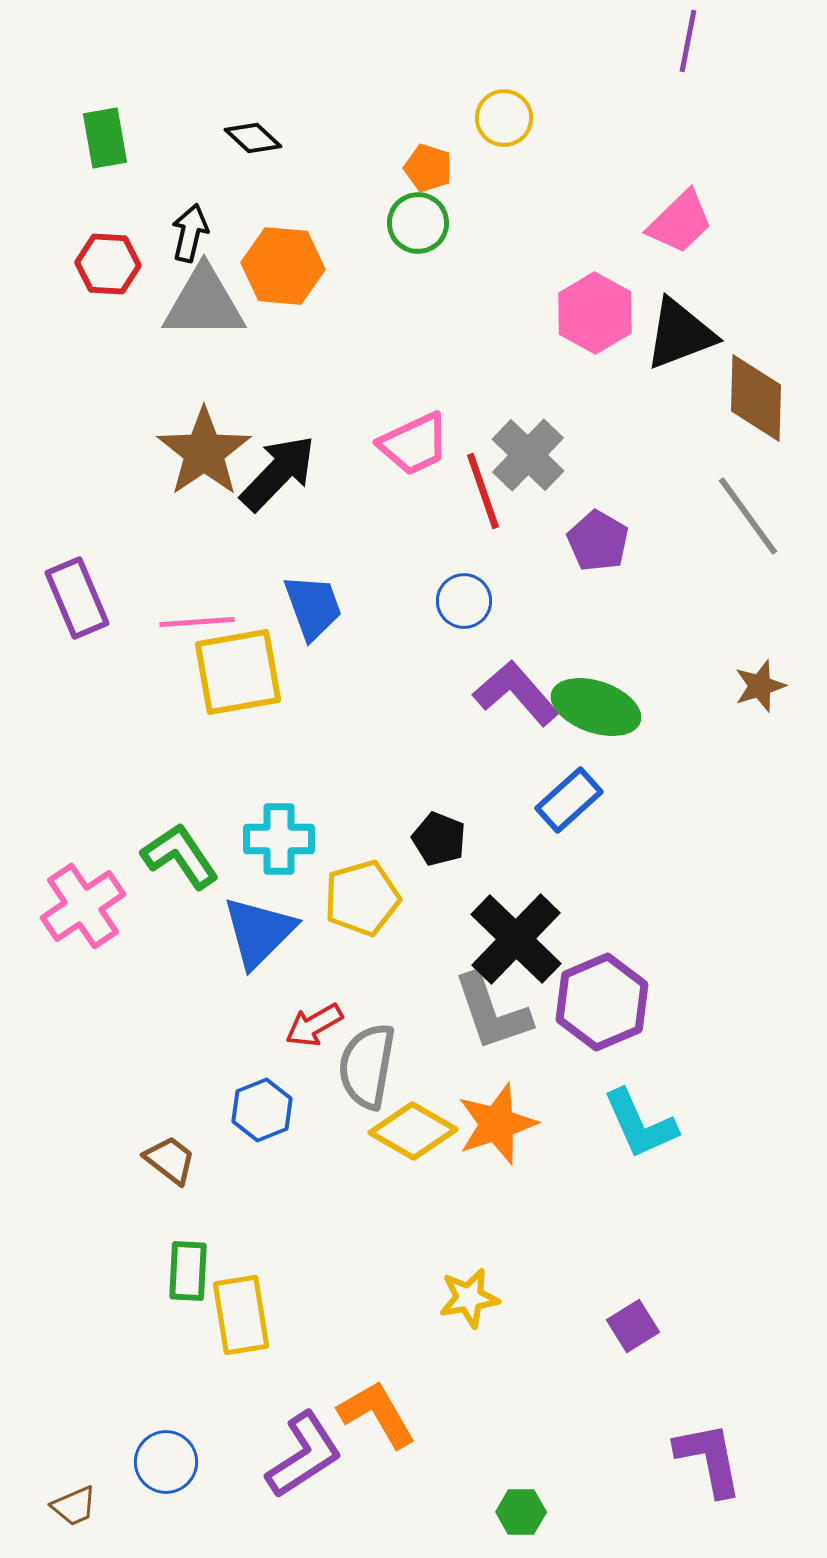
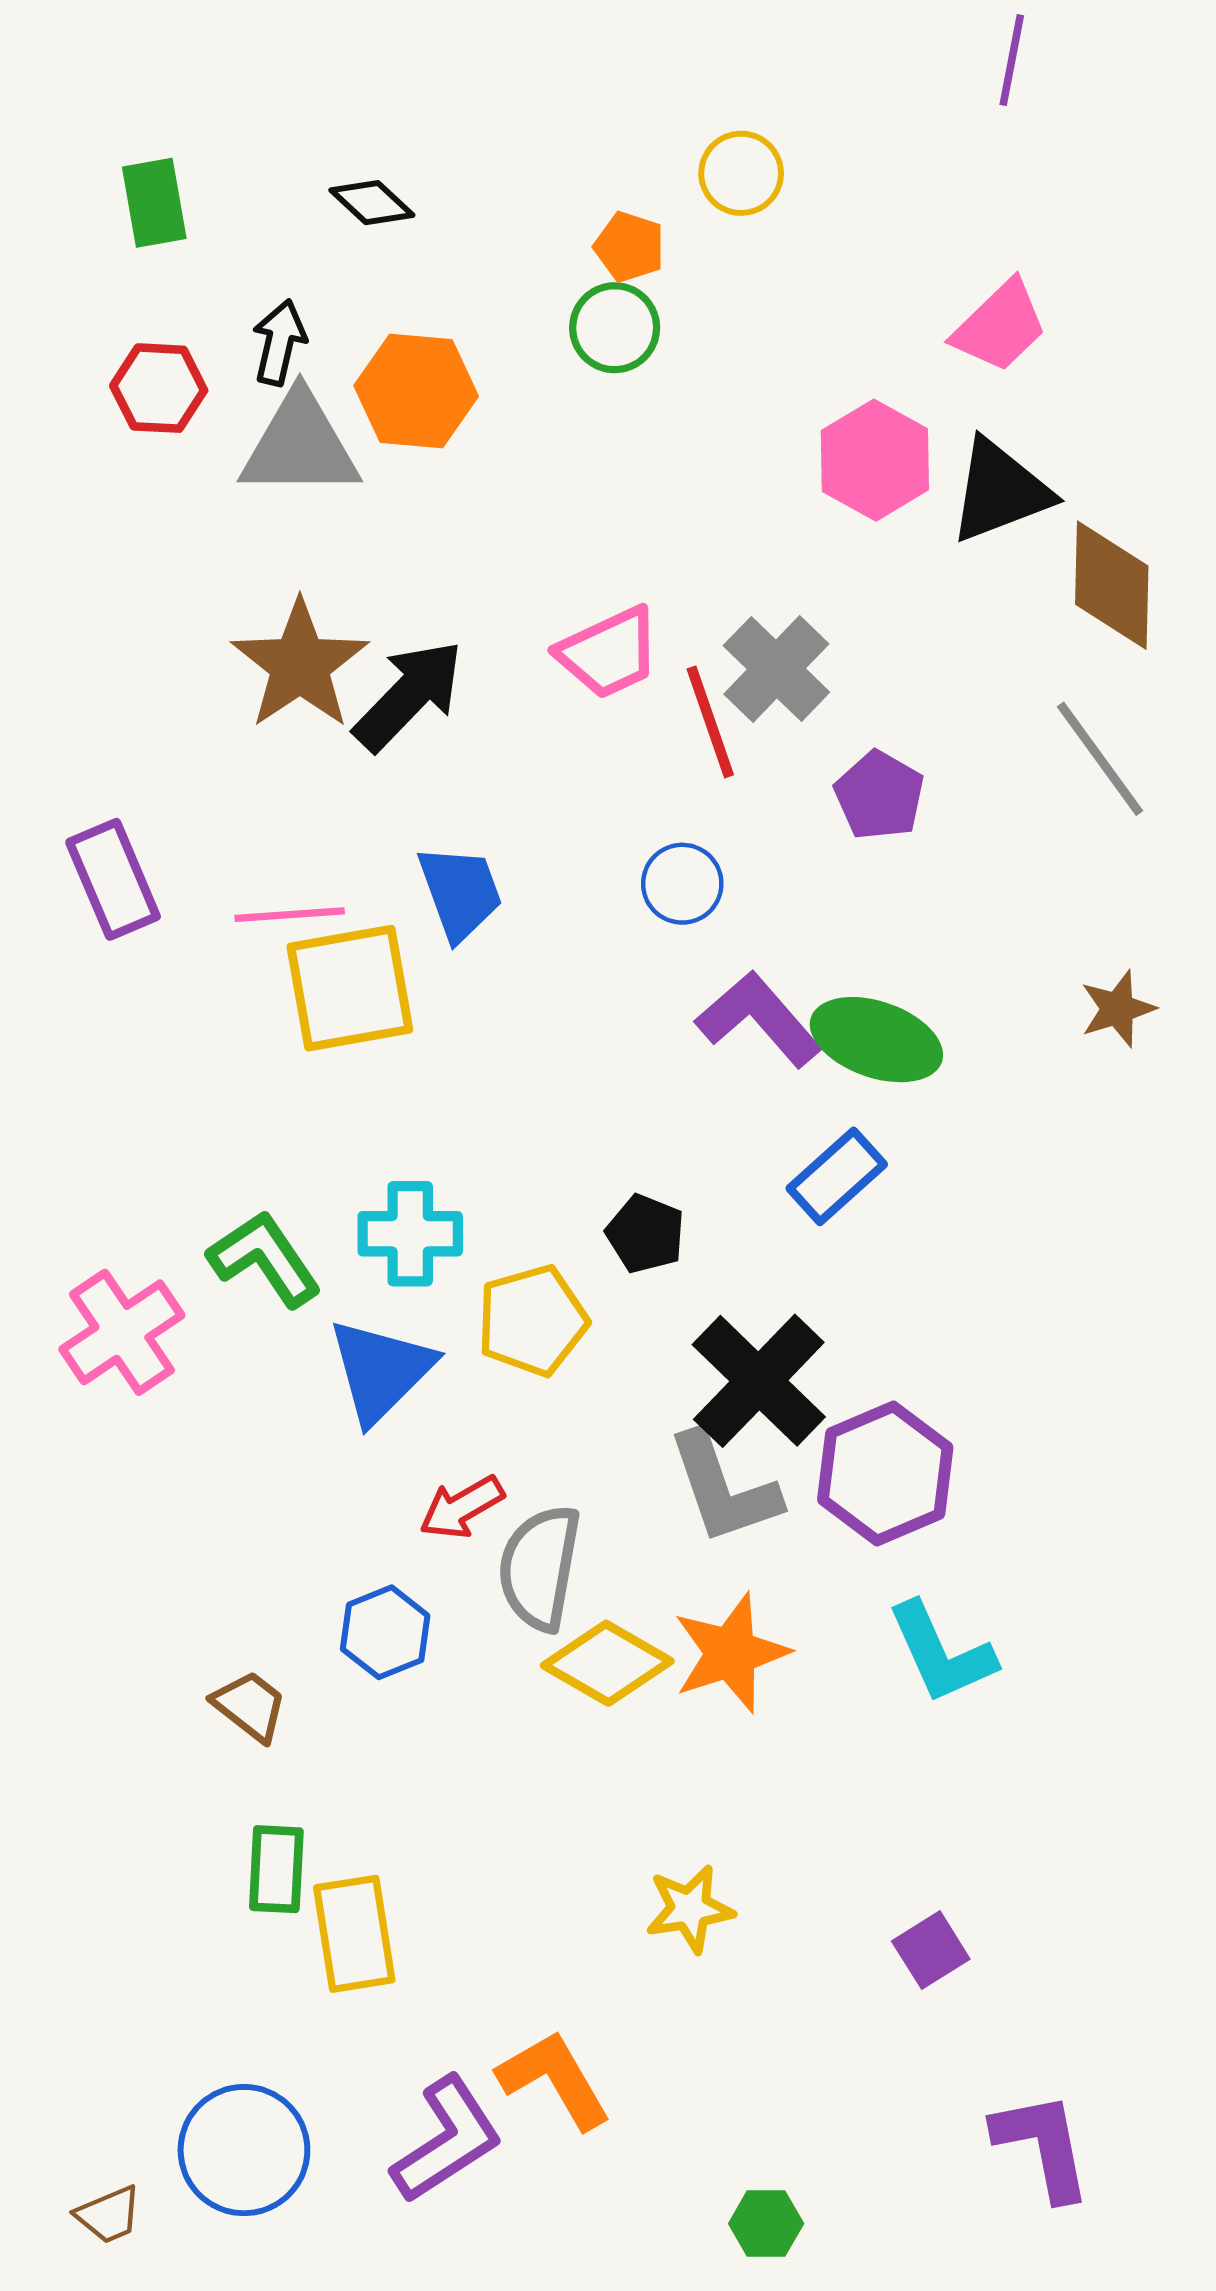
blue circle: (166, 1462) -> (244, 2150), size x1.4

